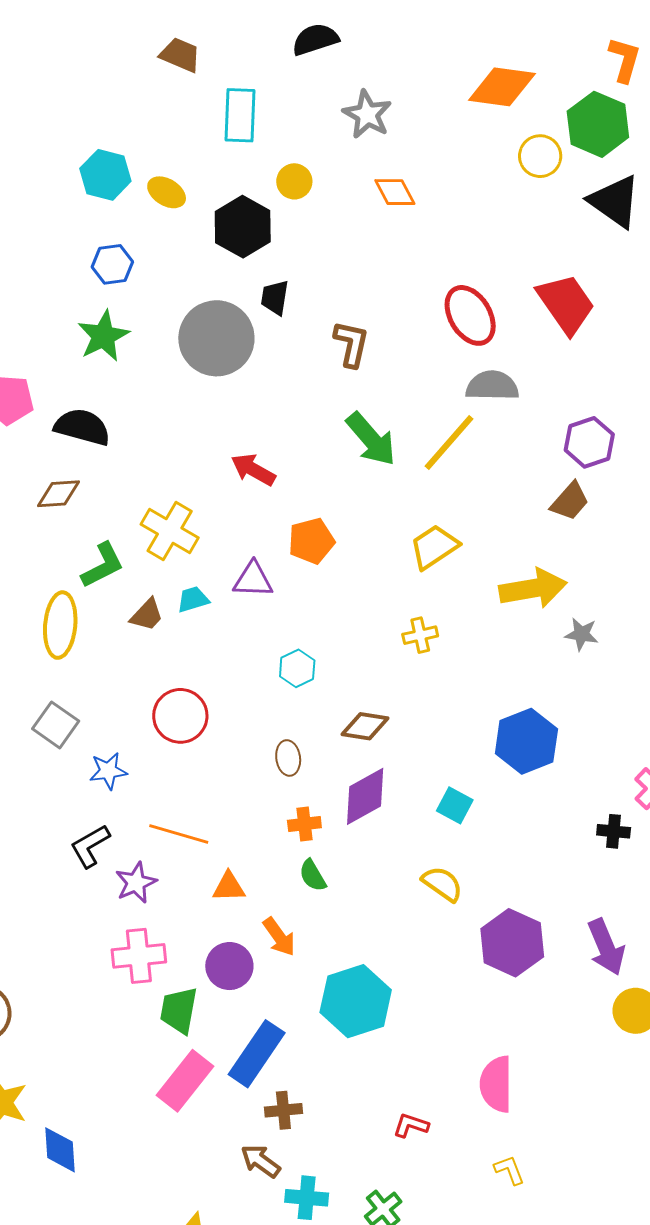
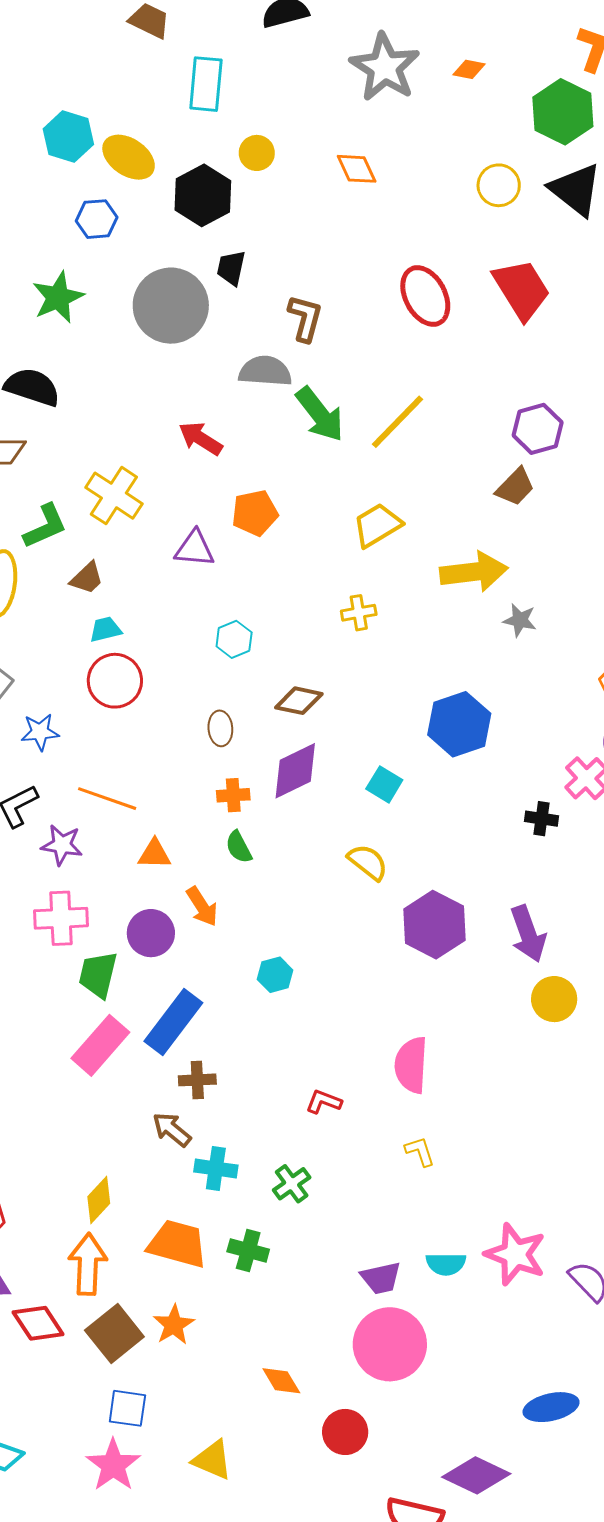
orange diamond: (502, 87) -> (469, 69), size x0.5
gray star: (367, 114) -> (385, 67), moved, size x1.4
yellow circle: (540, 156) -> (499, 185), moved
yellow ellipse: (167, 192) -> (129, 157), size x1.4
blue hexagon: (112, 264) -> (97, 219), moved
gray semicircle: (492, 386) -> (265, 371), moved
cyan trapezoid: (193, 599) -> (105, 629), moved
purple star: (136, 883) -> (62, 845), turned 30
cyan hexagon: (356, 1001) -> (275, 975), size x0.5

